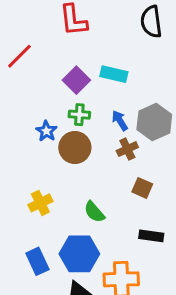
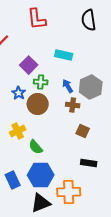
purple square: (76, 80) -> (29, 65), moved
brown cross: (127, 149) -> (73, 105), turned 32
yellow cross: (40, 203) -> (18, 131), moved
green semicircle: (94, 212) -> (36, 147), moved

